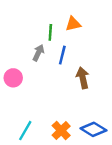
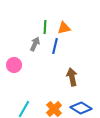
orange triangle: (73, 24) -> (64, 28), moved
brown arrow: (83, 78) -> (72, 77), moved

